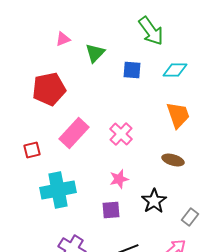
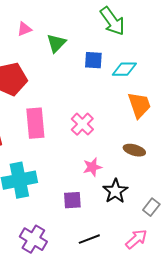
cyan diamond: (175, 70) -> (124, 69), moved
pink rectangle: (74, 133) -> (35, 123), turned -48
pink star: (119, 179) -> (92, 167), moved

